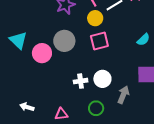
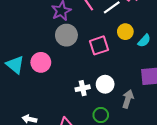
yellow circle: (95, 18) -> (125, 32), moved
cyan triangle: (18, 40) -> (15, 65), moved
gray circle: (64, 41) -> (66, 35), moved

